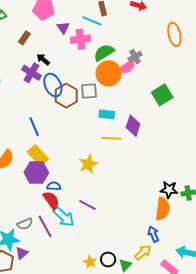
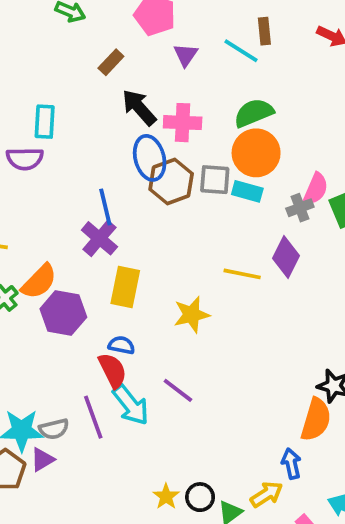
pink cross: (81, 39) -> (183, 123), moved
gray cross: (135, 57) -> (300, 208), moved
black arrow: (43, 59) -> (139, 107), size x1.5
pink semicircle: (127, 67) -> (316, 189), moved, turned -42
purple cross: (31, 73) -> (99, 238), moved
cyan rectangle: (107, 114) -> (247, 191), moved
blue line: (34, 127) -> (105, 207), moved
yellow rectangle: (38, 156) -> (125, 287), moved, turned 45
purple hexagon: (36, 173) -> (63, 313), moved
gray semicircle: (25, 224) -> (54, 429), moved

